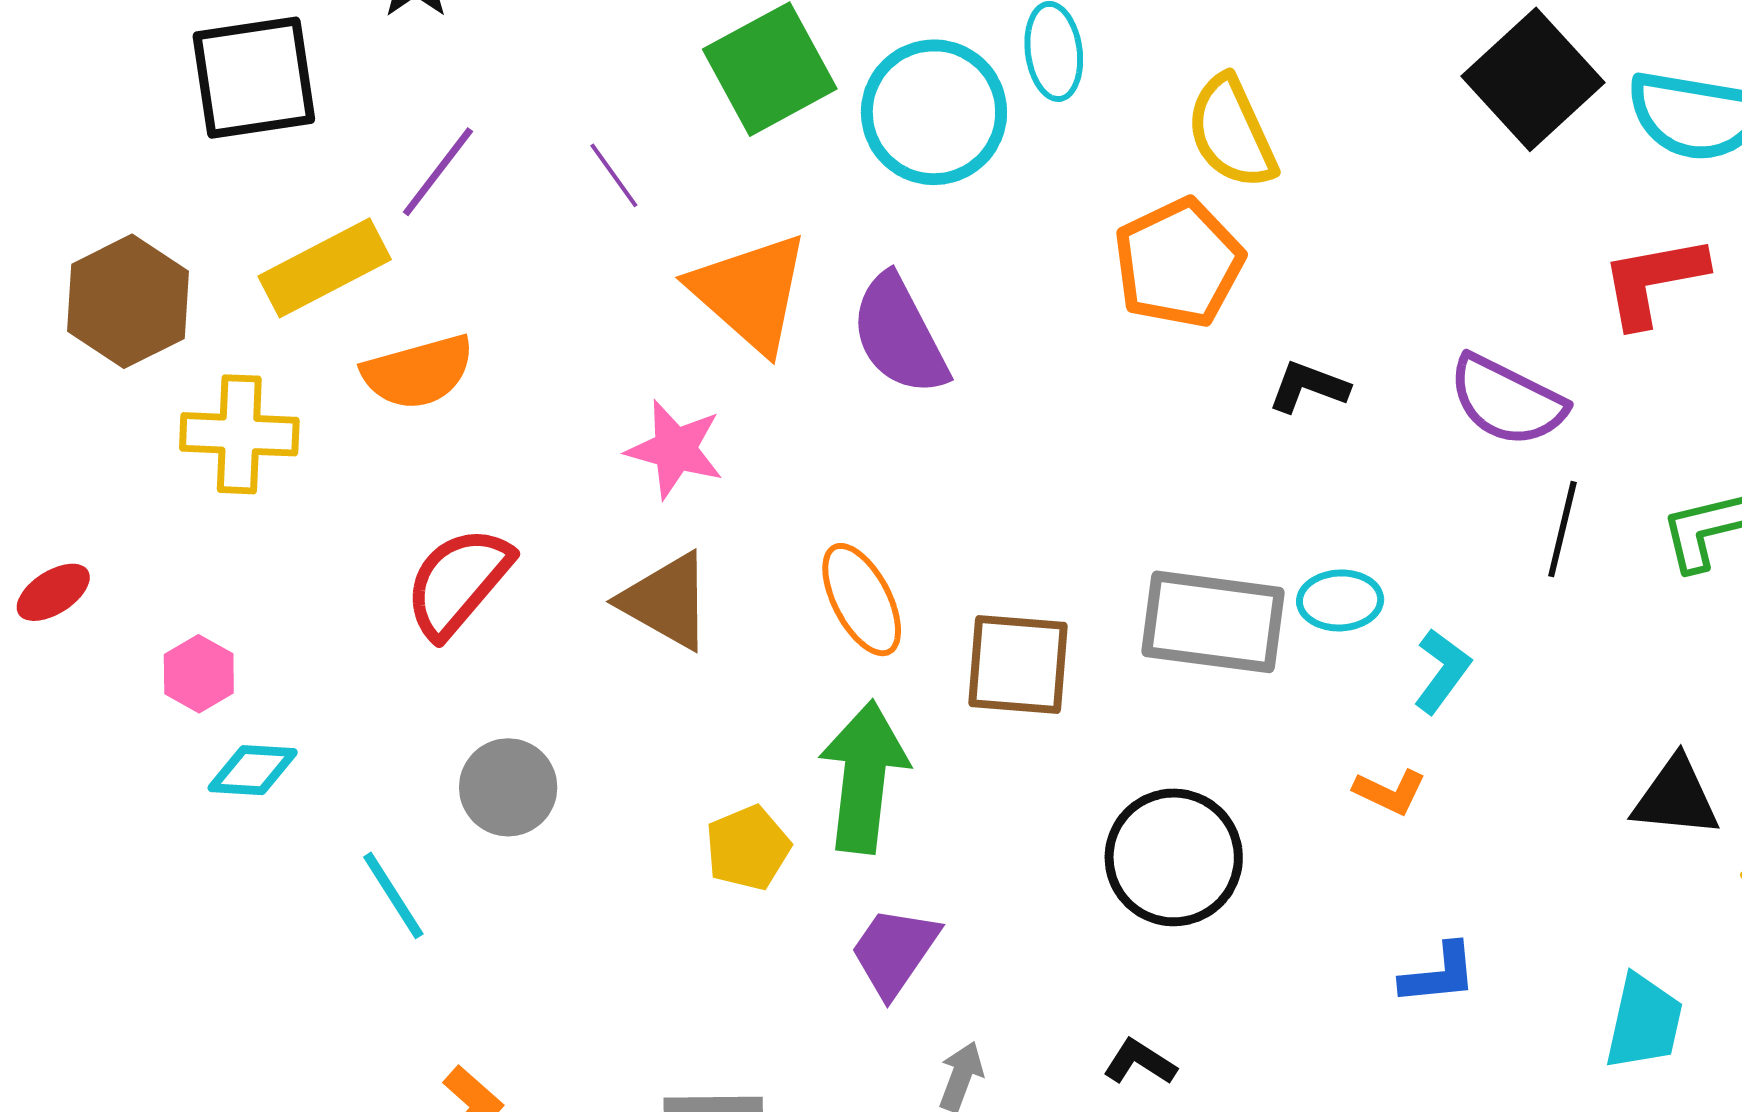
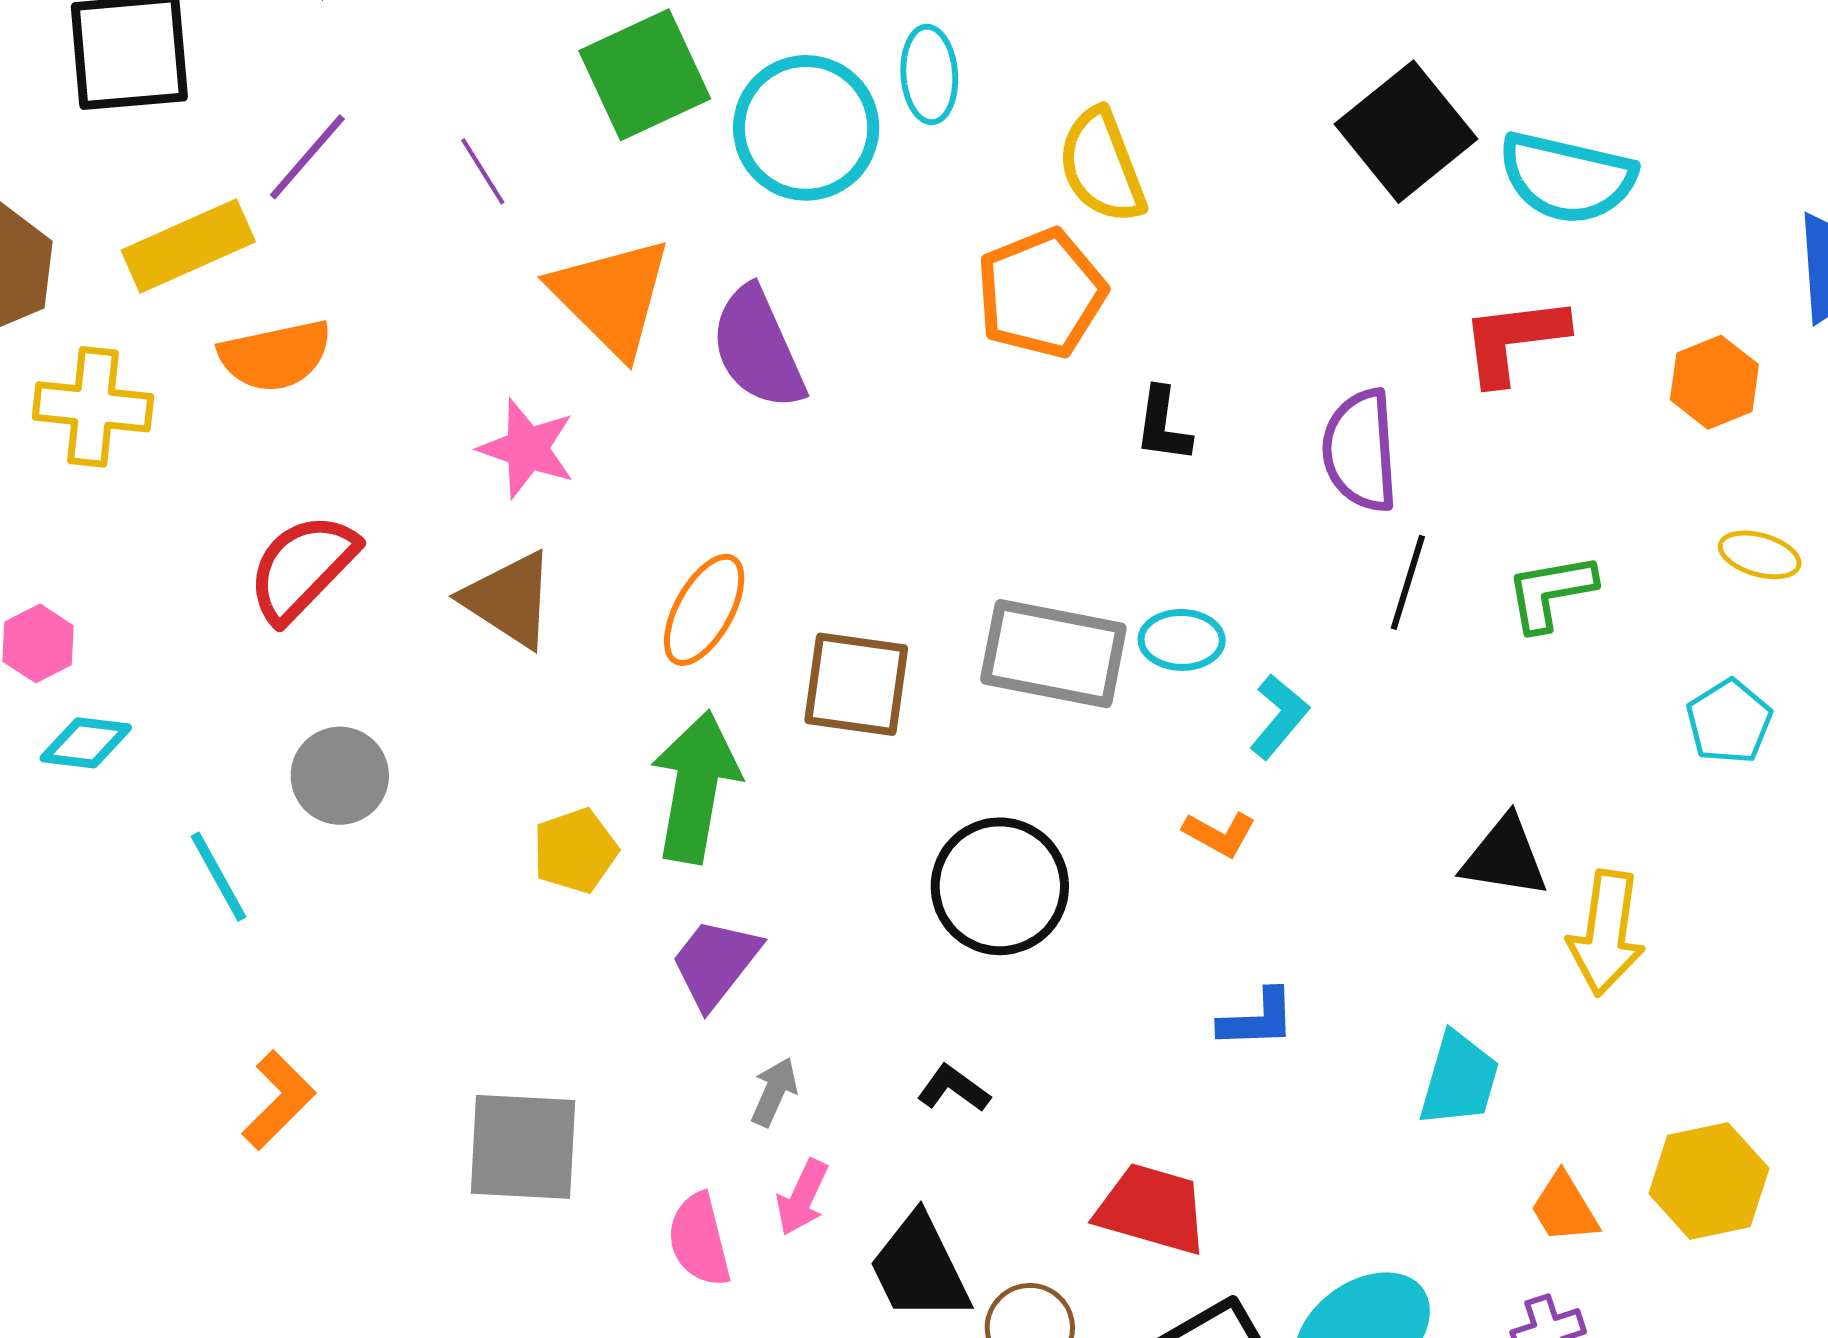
black L-shape: (1308, 387) -> (1163, 425), turned -106
purple semicircle: (1507, 401) -> (1360, 451), turned 56
orange ellipse: (862, 600) -> (704, 610), turned 53

